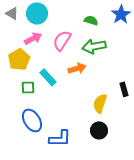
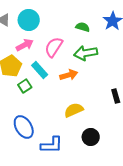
cyan rectangle: (48, 77) -> (40, 70), moved
green square: (28, 87) -> (25, 86), moved, turned -32
yellow semicircle: (100, 103) -> (74, 110), moved, turned 48

